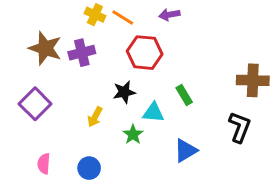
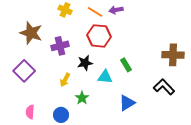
orange line: (123, 18) -> (95, 12), moved
purple cross: (82, 53) -> (60, 46), moved
black L-shape: (240, 127) -> (164, 87), turned -65
green star: (133, 134) -> (82, 98), moved

